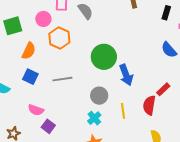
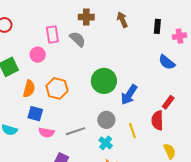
orange hexagon: (59, 38) -> (57, 88), moved
blue arrow: (126, 75) -> (129, 95), turned 65
gray line: (62, 79) -> (75, 131), moved
pink semicircle: (36, 110) -> (46, 133), moved

